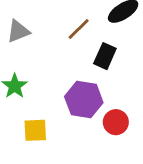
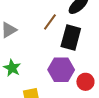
black rectangle: (105, 56) -> (71, 38), size x1.4

